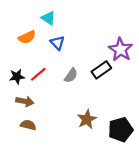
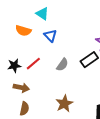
orange semicircle: (27, 37) -> (23, 31), turned 42
brown star: (87, 119) -> (64, 104), moved
brown semicircle: (28, 125) -> (24, 109), turned 88

